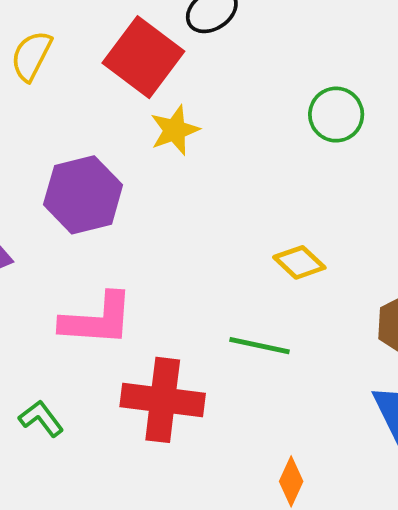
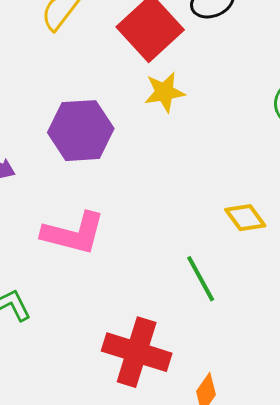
green line: (260, 346) -> (201, 279), turned 39
red cross: (163, 400) -> (137, 352), moved

